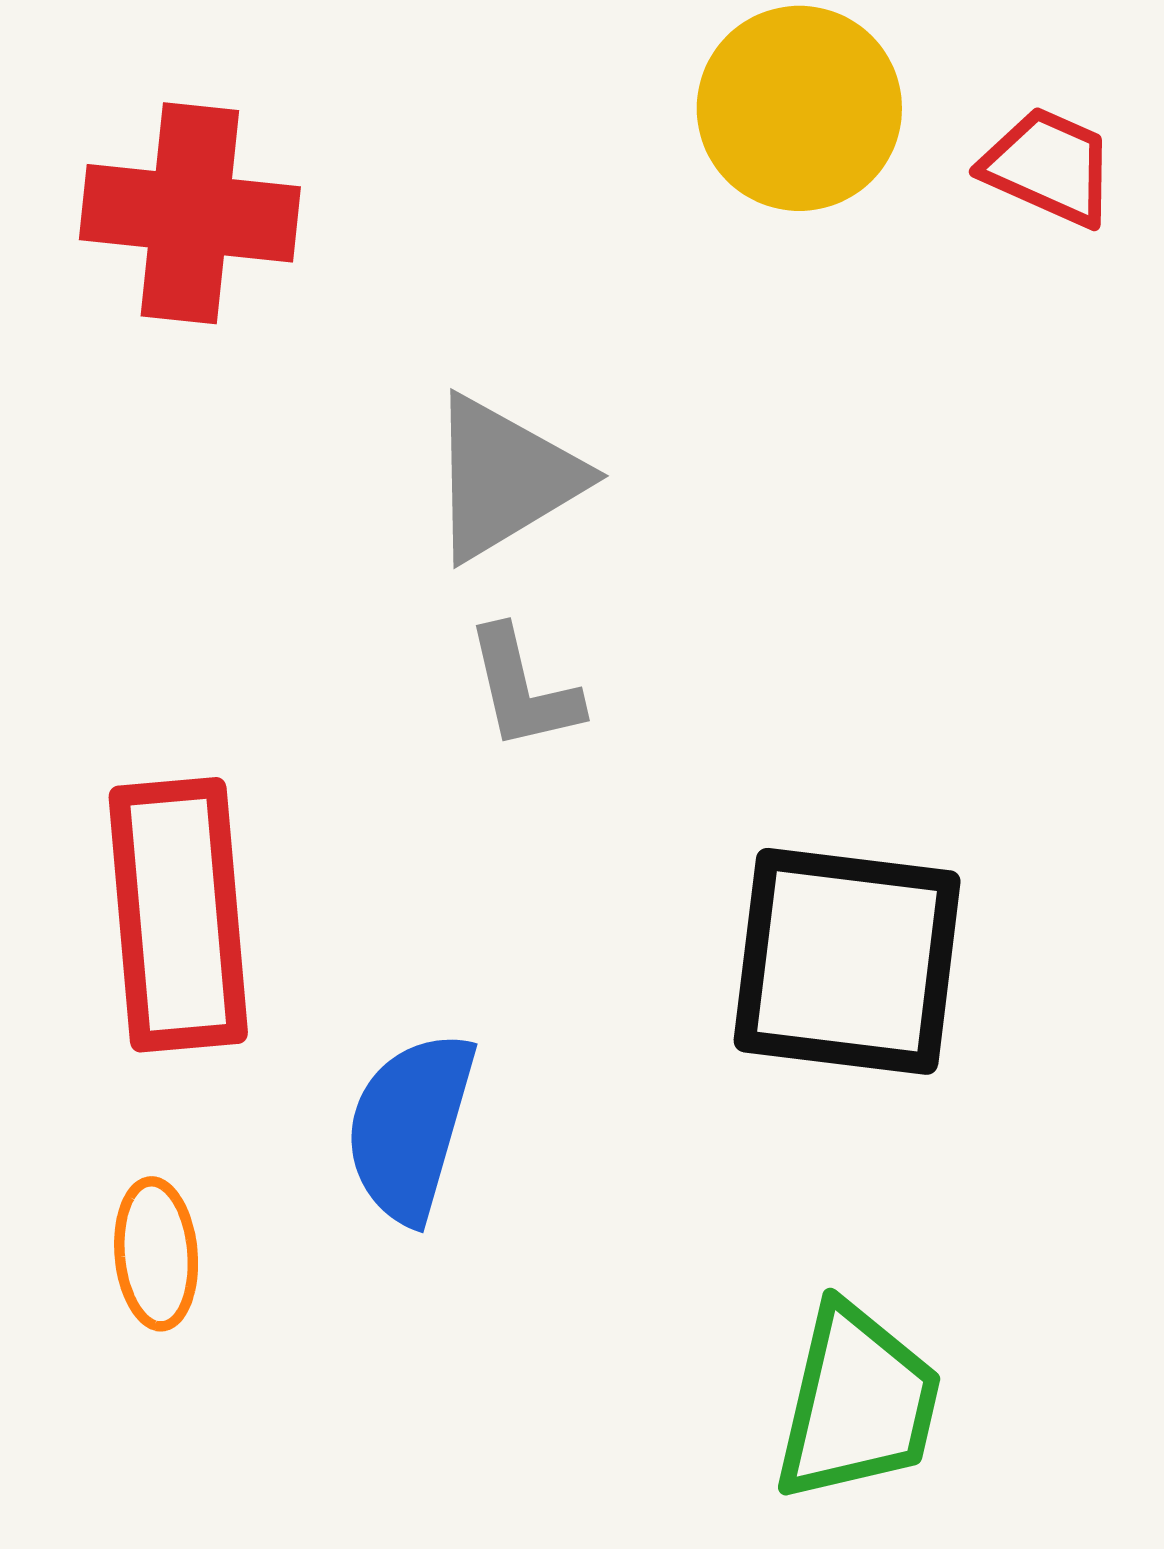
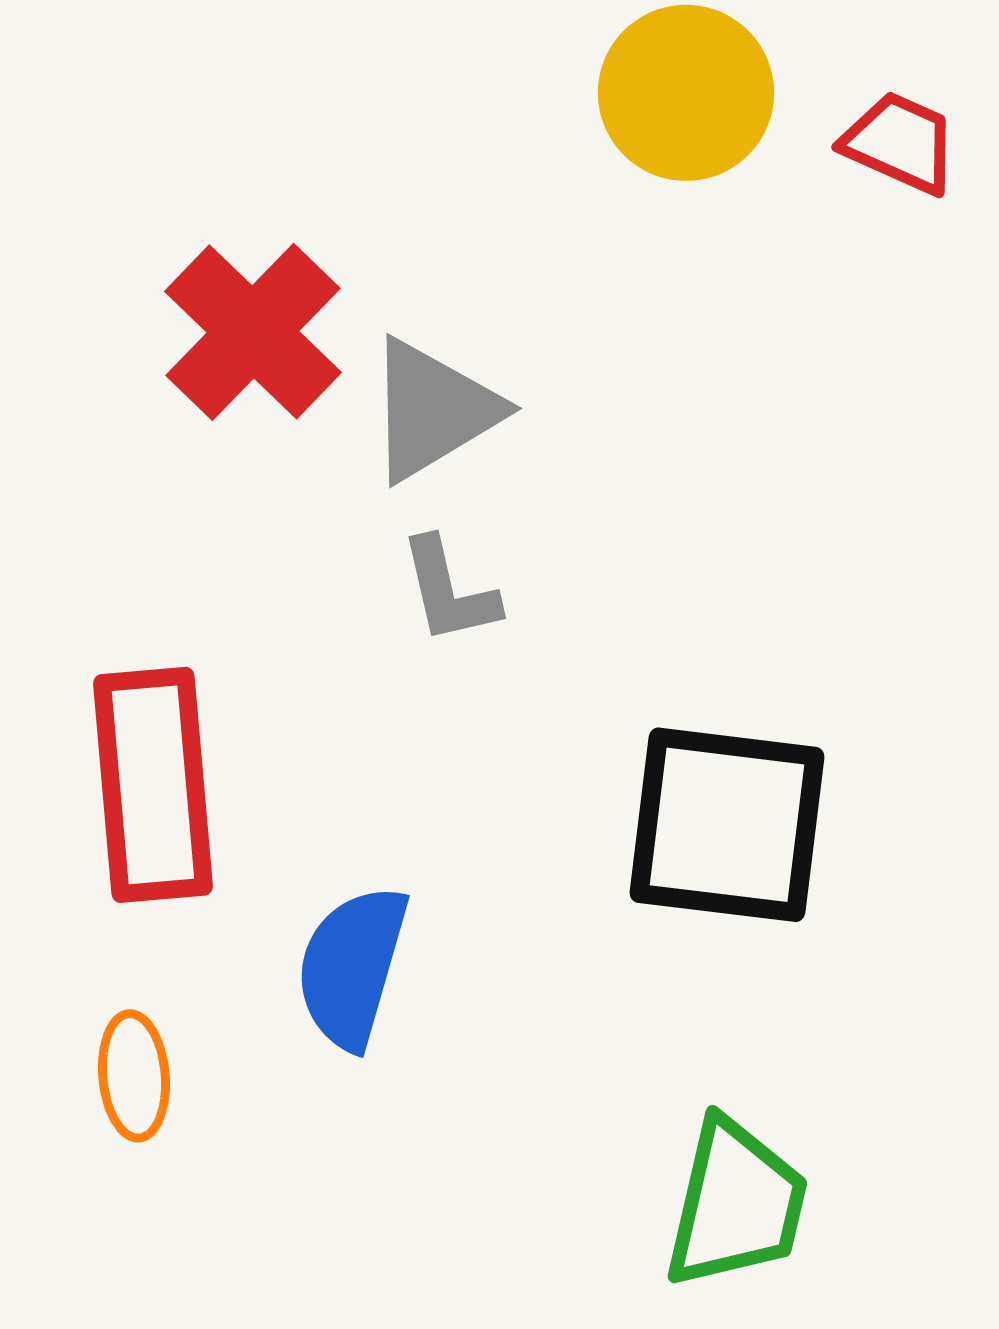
red cross: (190, 213) -> (253, 332), moved, turned 38

